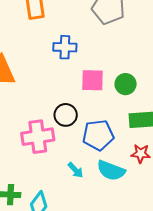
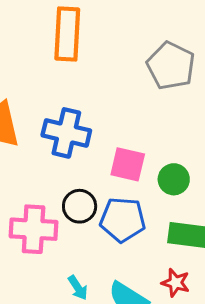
blue cross: (65, 47) -> (66, 133), moved, size x1.4
blue pentagon: (98, 135) -> (123, 220), moved

